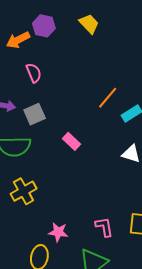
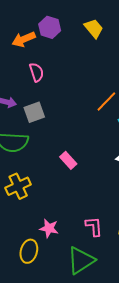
pink rectangle: (72, 141) -> (68, 160), moved

